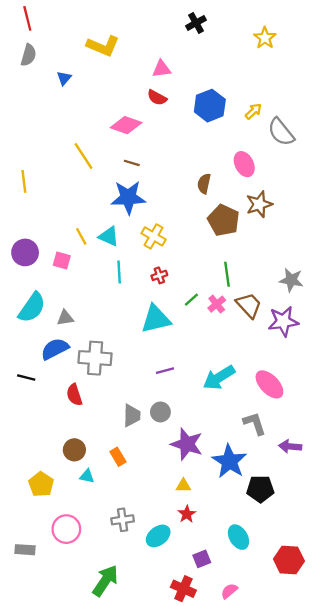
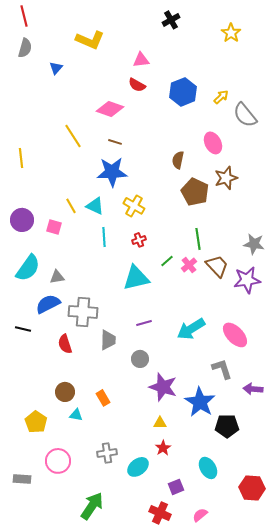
gray trapezoid: (132, 415) -> (108, 340), moved

